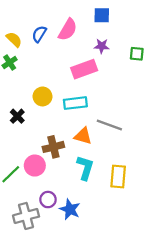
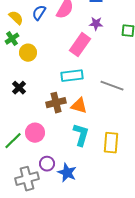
pink rectangle: (84, 69) -> (80, 45), turned -35
yellow circle: (42, 96) -> (28, 53), moved
gray line: (109, 125) -> (112, 86), moved
brown cross: (53, 147) -> (56, 103), moved

